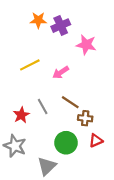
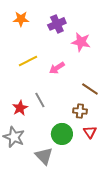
orange star: (38, 20) -> (21, 19), moved
brown line: (70, 102) -> (90, 89), moved
red triangle: (96, 141) -> (90, 132), turned -40
gray triangle: (47, 166) -> (44, 156), turned -30

